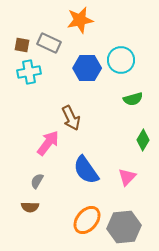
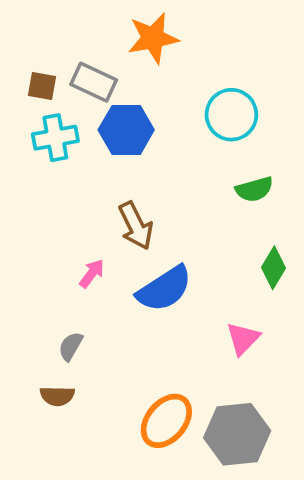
blue hexagon: (87, 68) -> (126, 130), moved
pink arrow: (48, 143) -> (92, 273), size x0.6
blue semicircle: (86, 170) -> (164, 289), moved, turned -88

